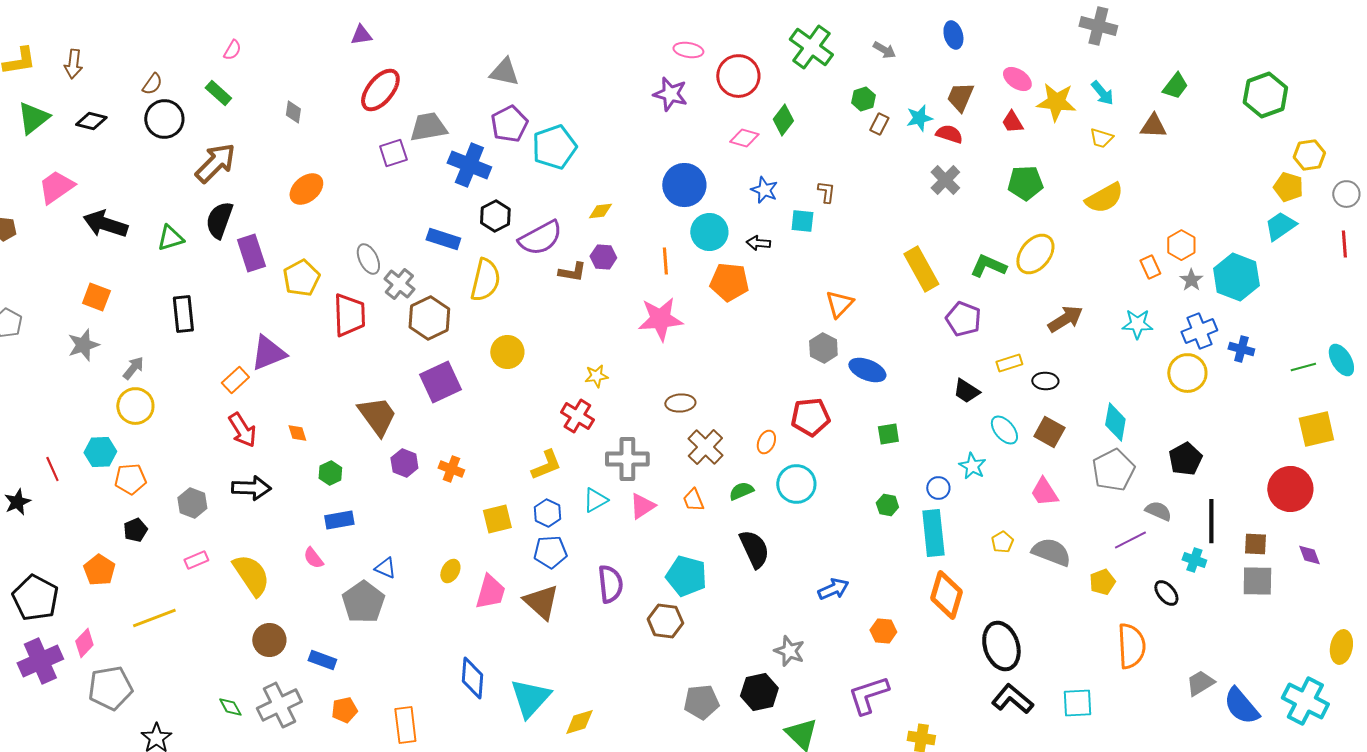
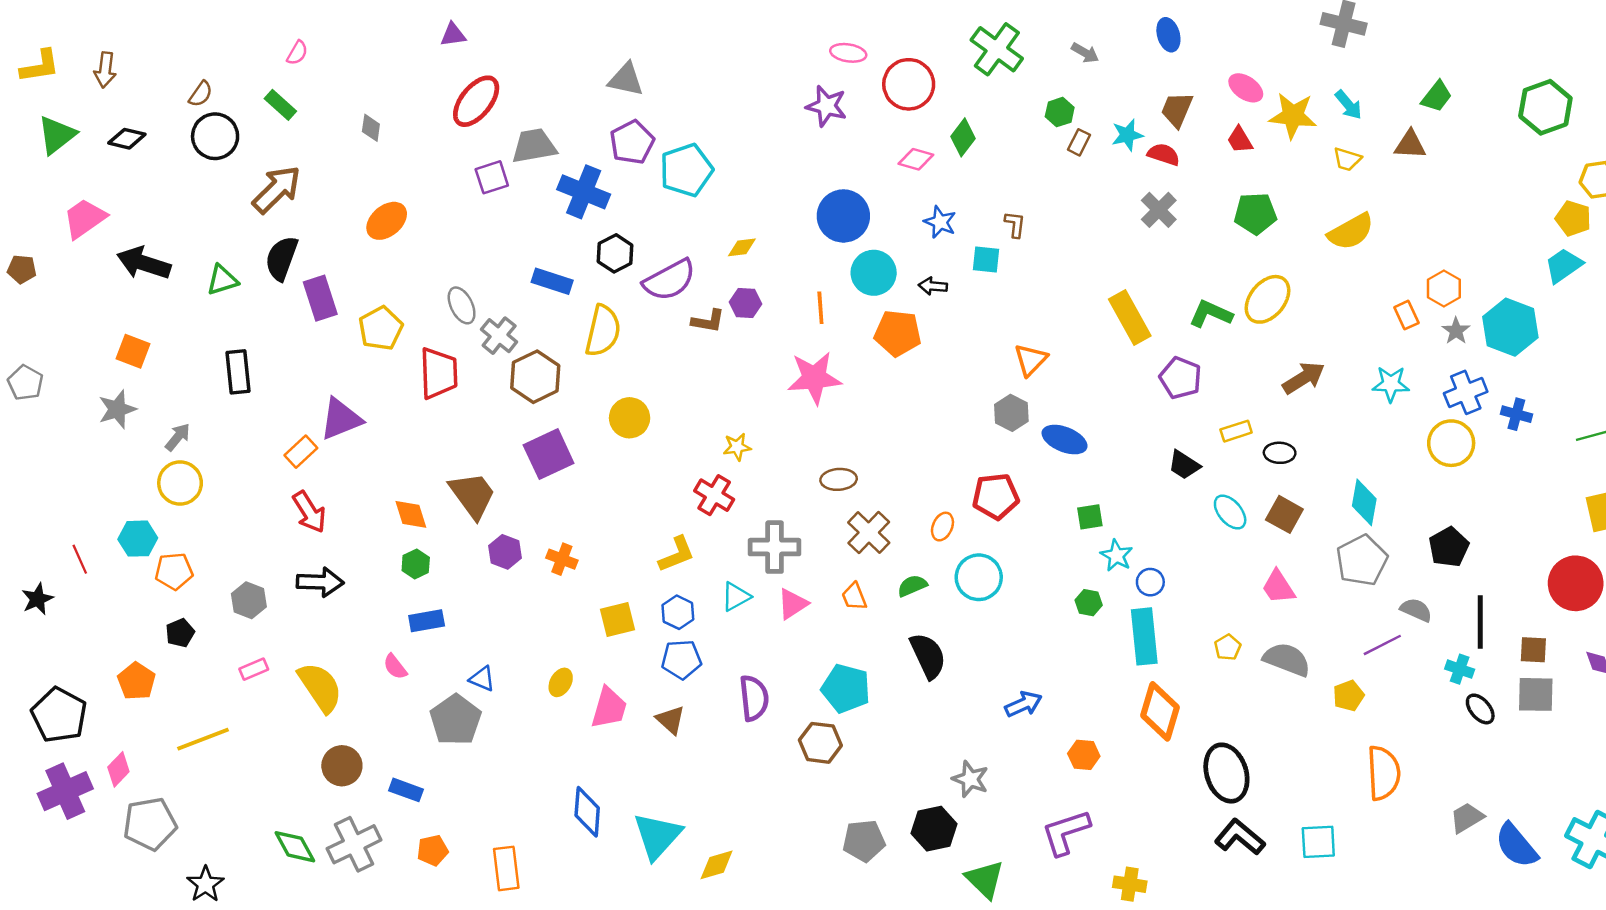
orange diamond: (297, 433) -> (411, 514), moved, size x1.4
cyan star: (972, 466) -> (1116, 556), moved
black ellipse: (1166, 593) -> (1480, 709), moved
brown triangle: (541, 602) -> (671, 720), size x0.7
green diamond: (230, 707) -> (295, 847), size x1.5

